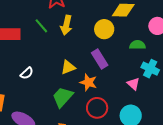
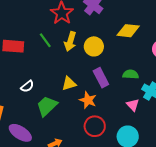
yellow circle: (104, 29) -> (94, 46), moved
green semicircle: (137, 45) -> (131, 74), moved
green trapezoid: (63, 97) -> (47, 106), moved

